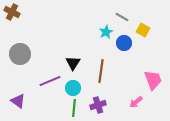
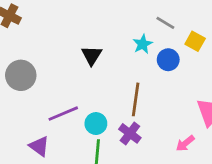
black triangle: (73, 63) -> (92, 55), moved
purple triangle: (18, 101) -> (39, 146), moved
purple cross: (98, 105) -> (130, 133), moved, turned -35

